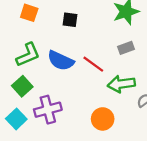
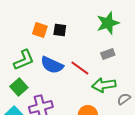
orange square: (29, 13) -> (40, 30), moved

